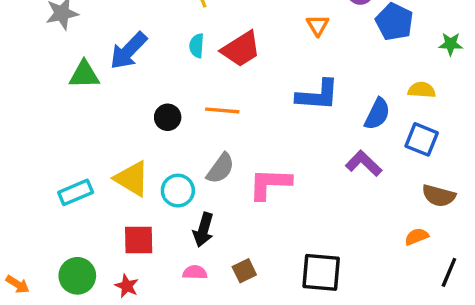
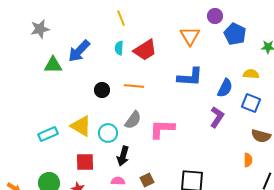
orange triangle: (318, 25) -> (190, 36), size x1.5
purple L-shape: (364, 163) -> (217, 117), turned 80
orange semicircle: (417, 237) -> (248, 160), turned 112

